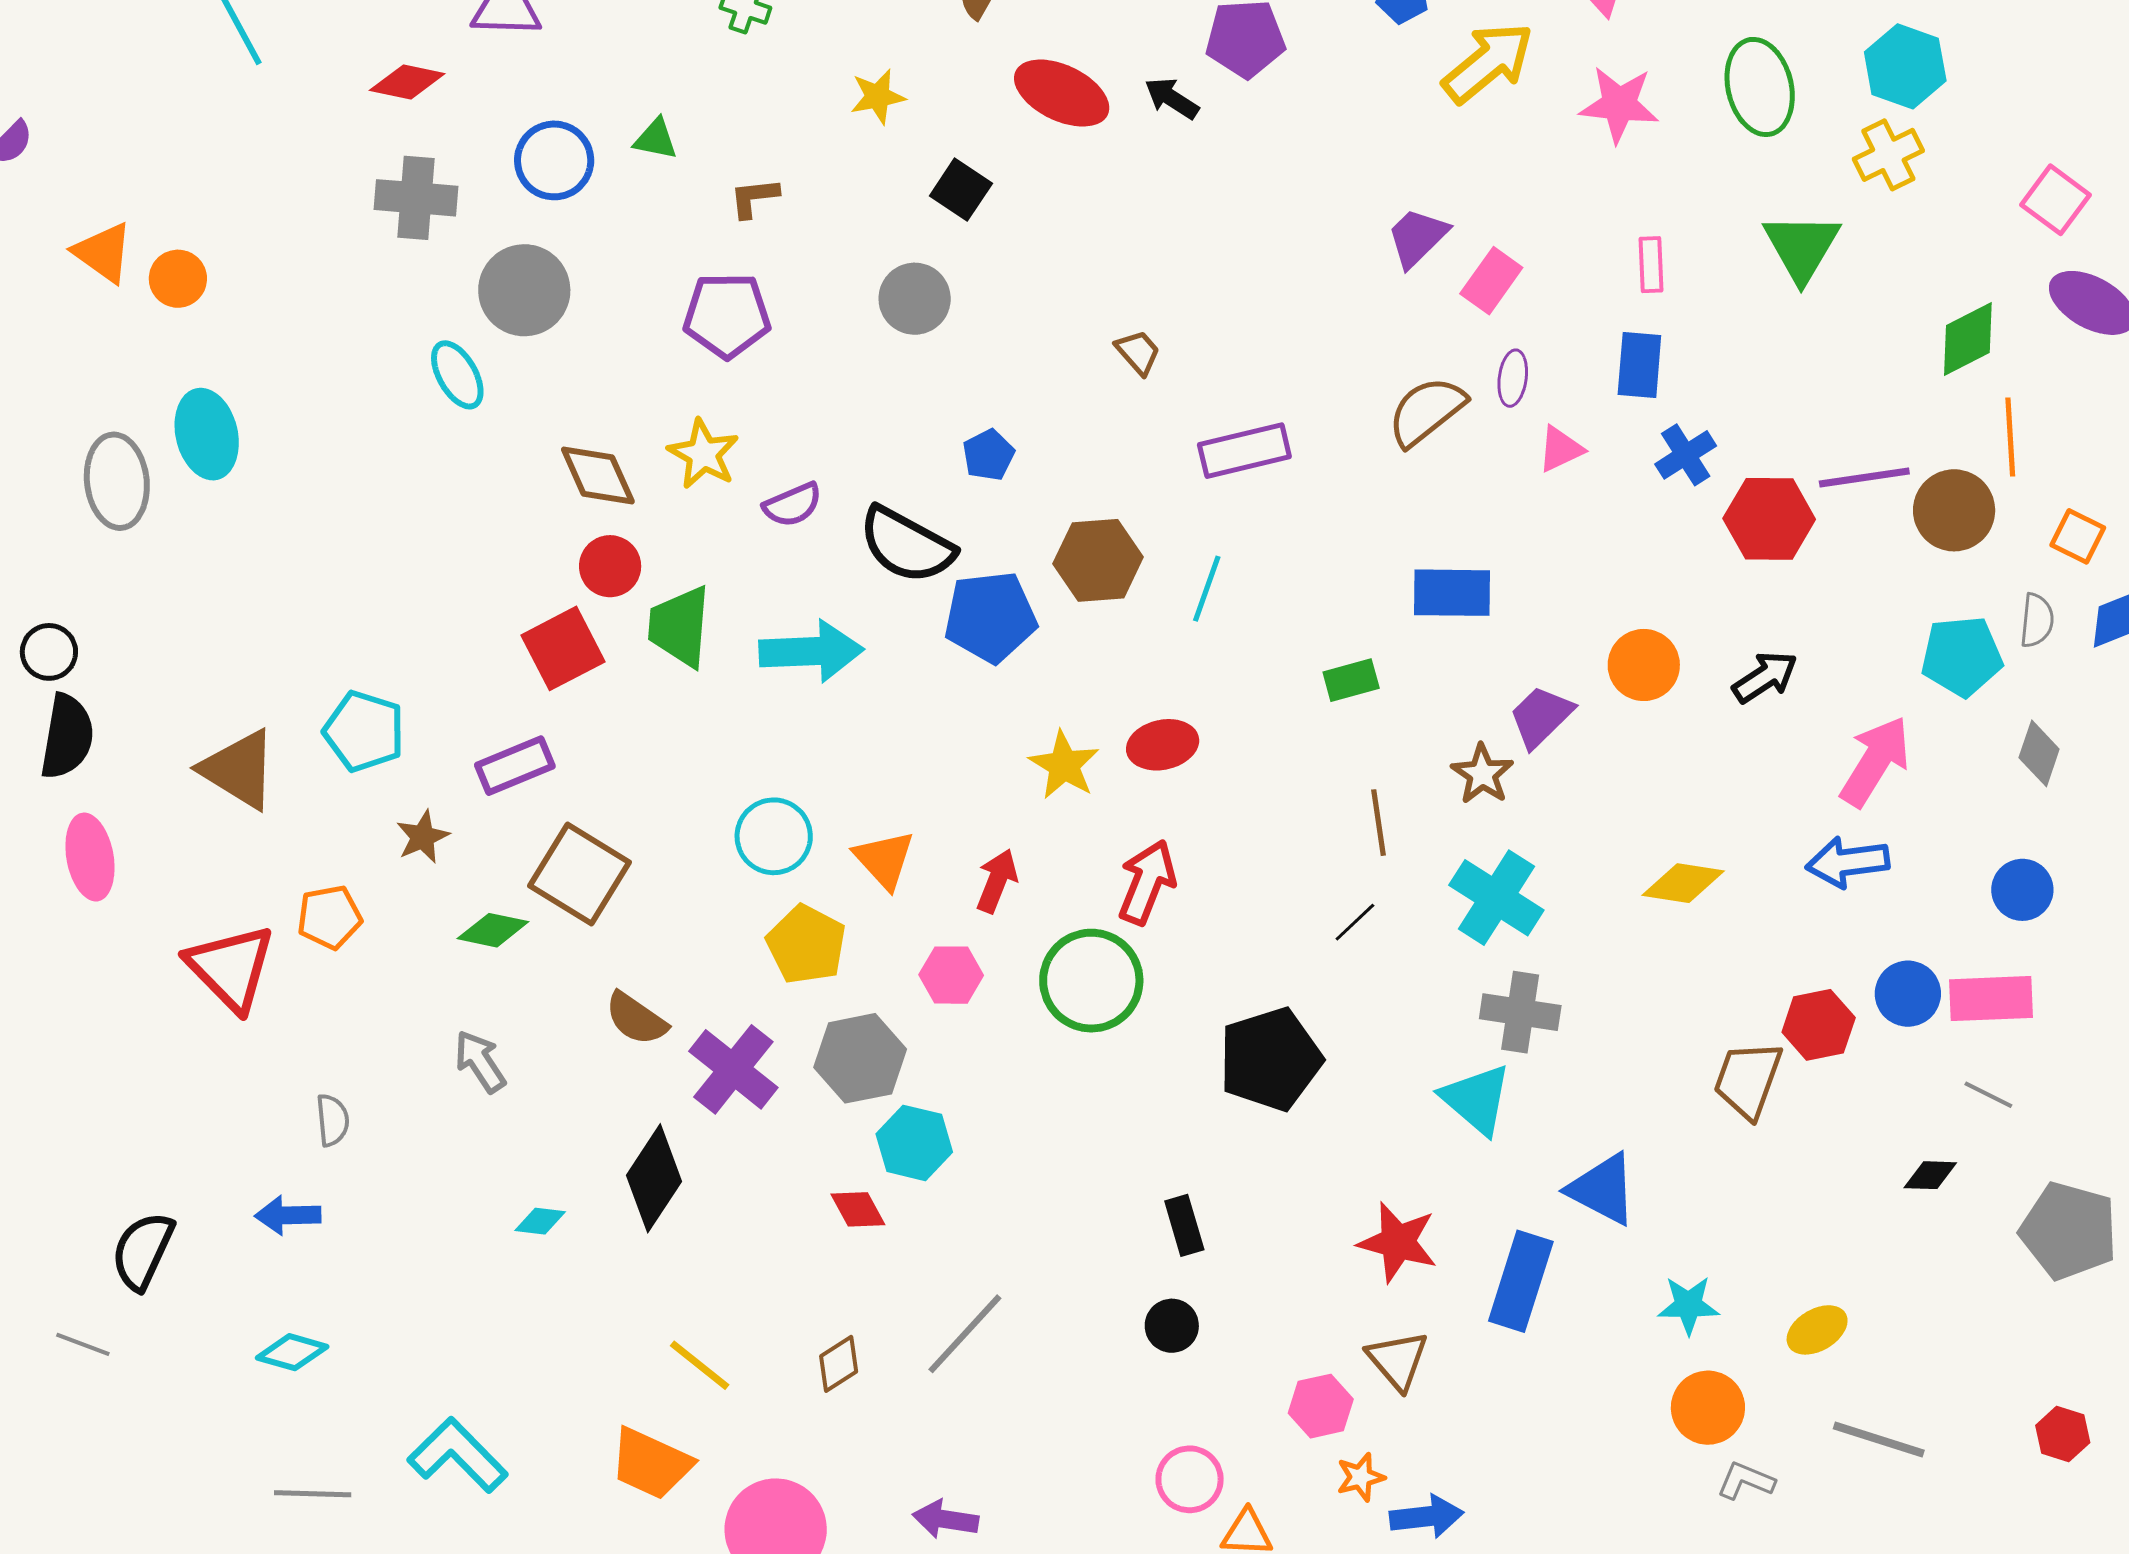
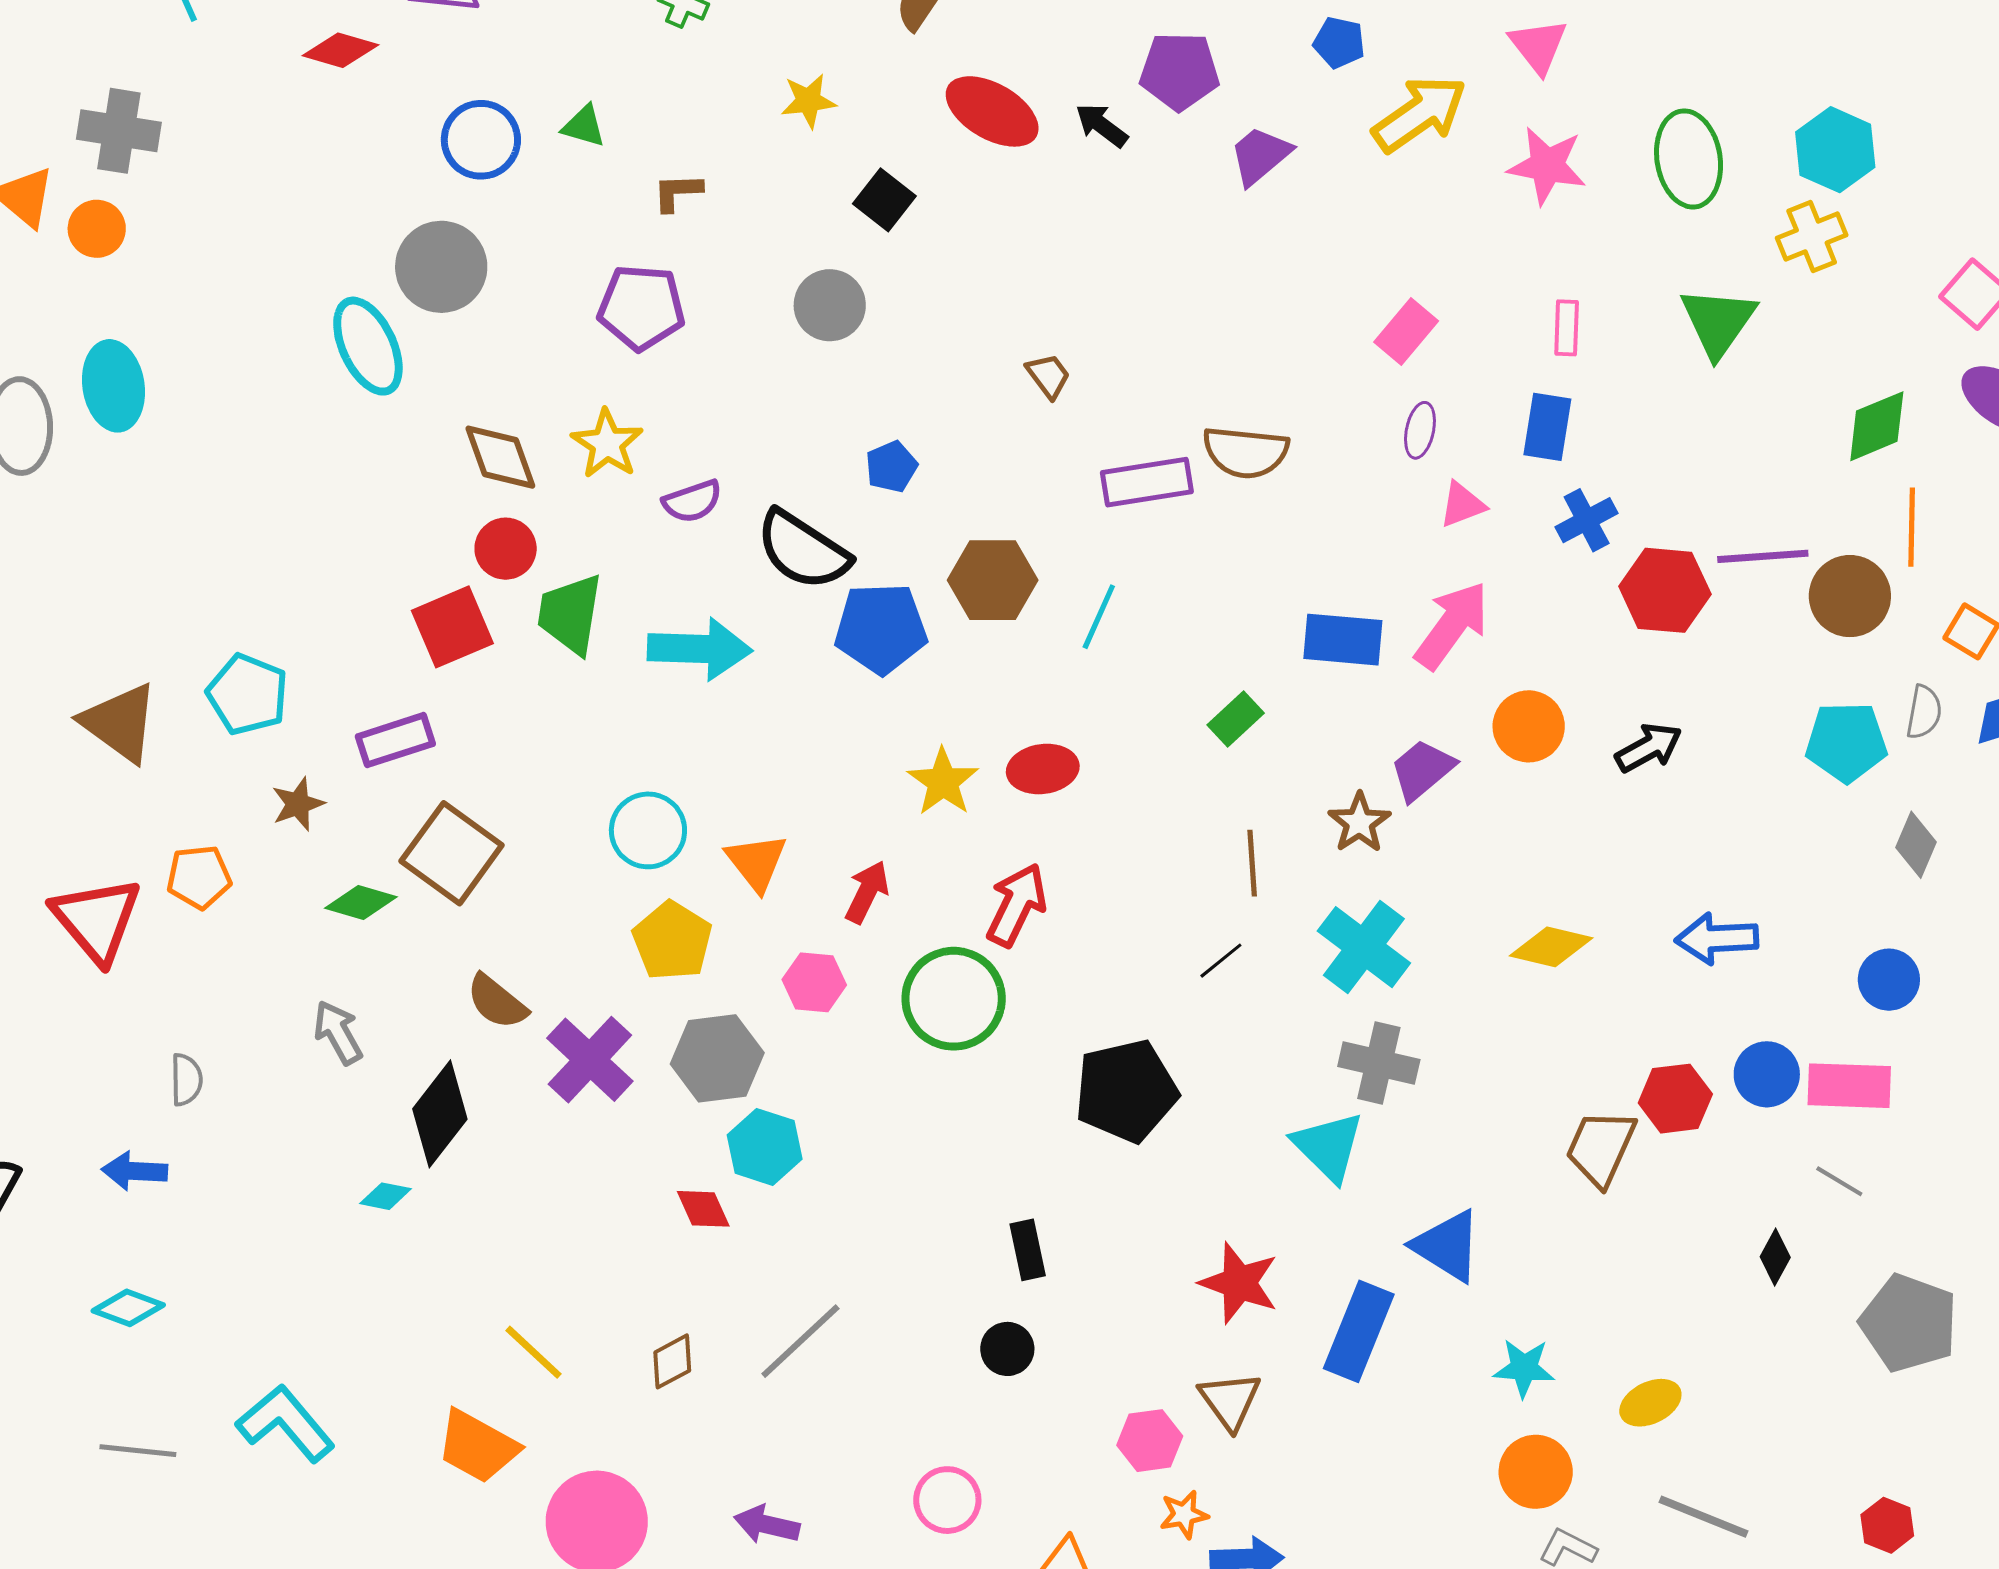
gray cross: (416, 198) -> (119, 131), moved
purple trapezoid: (1417, 237) -> (1260, 156), moved
cyan ellipse: (457, 375) -> (368, 346), size x1.4
brown semicircle: (1427, 411) -> (1246, 452), moved, turned -140
green rectangle: (1351, 680) -> (1236, 719), turned -32
pink arrow: (1875, 761) -> (1452, 625), moved
black diamond: (1930, 1175) -> (1775, 1257), turned -68
black diamond: (654, 1178) -> (440, 1114), moved
pink circle: (1190, 1479) -> (947, 1500), moved

